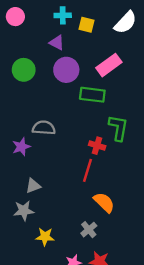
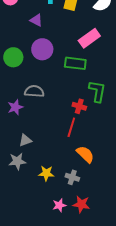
purple triangle: (57, 43) -> (36, 20), moved
green circle: (24, 70) -> (13, 57), moved
purple circle: (66, 70) -> (42, 49), moved
gray cross: (89, 230) -> (72, 177), turned -32
yellow star: (45, 237) -> (46, 173), moved

